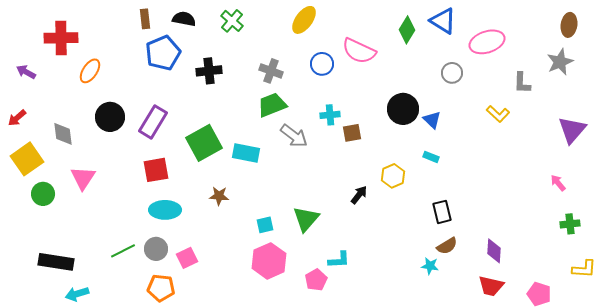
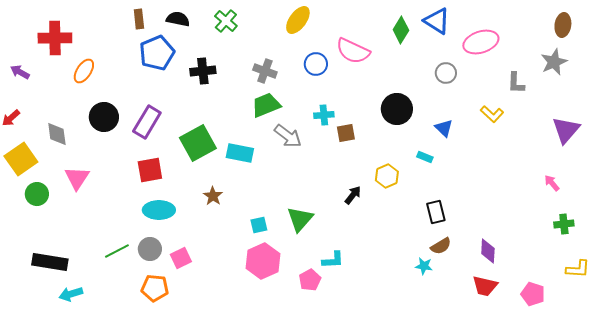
blue triangle: (432, 120) -> (444, 128), moved
brown star: (219, 196) -> (213, 196), turned 30

